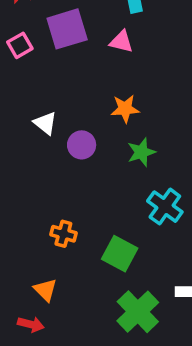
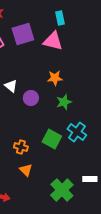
pink triangle: (121, 42) -> (53, 41), size x1.5
green square: (120, 254) -> (52, 139), moved
orange triangle: (45, 290) -> (26, 170), moved

